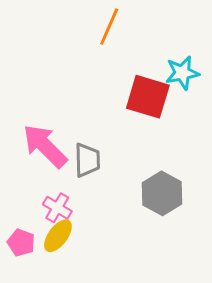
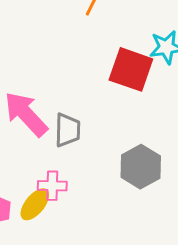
pink cross: (57, 208) -> (52, 186), moved, turned -32

